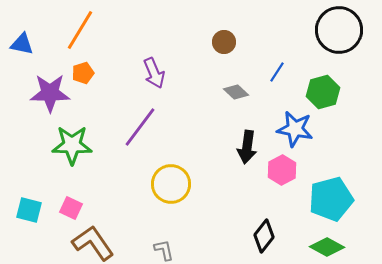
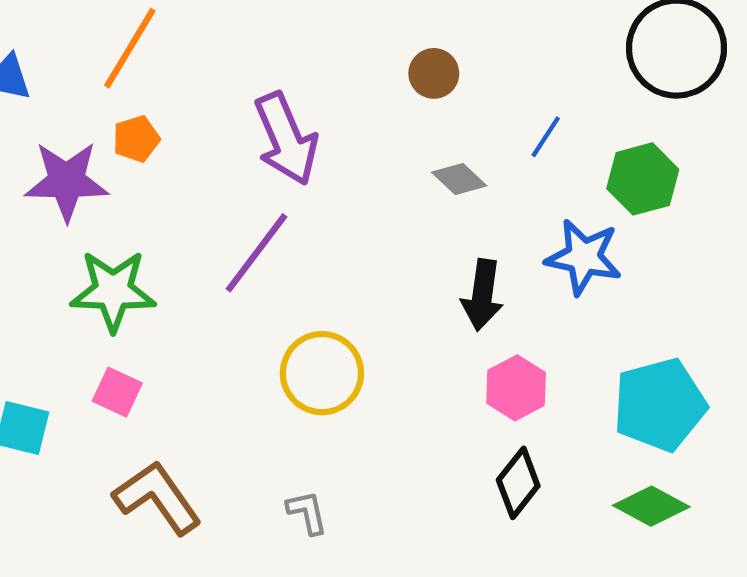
purple arrow: (154, 73) -> (286, 139), size x1.4
pink hexagon: (282, 170) -> (516, 388), moved
pink square: (71, 208) -> (117, 392), moved

